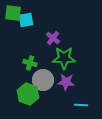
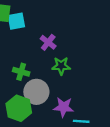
green star: (64, 58) -> (61, 66), size x0.7
purple star: (66, 82) -> (64, 107), moved

